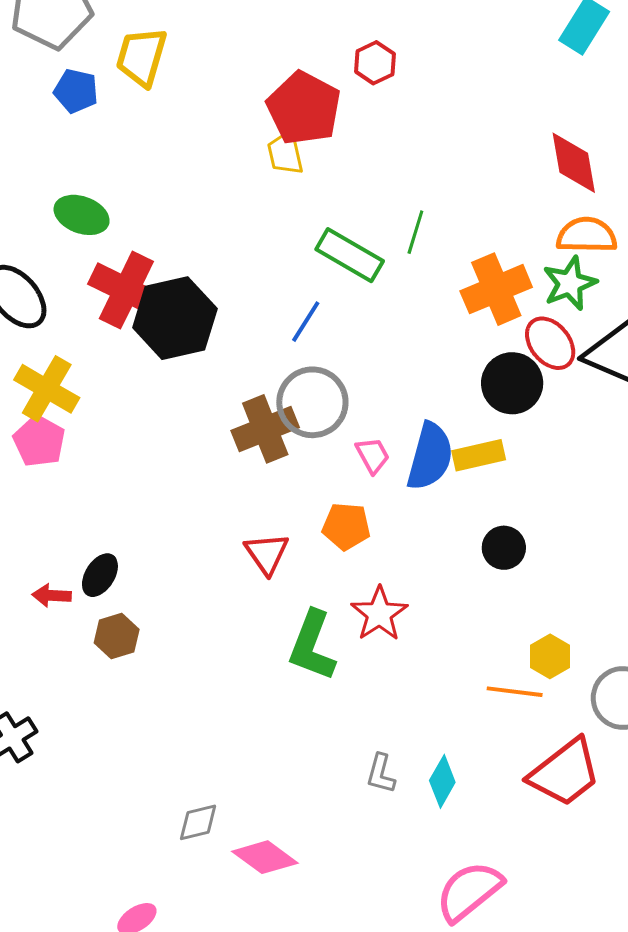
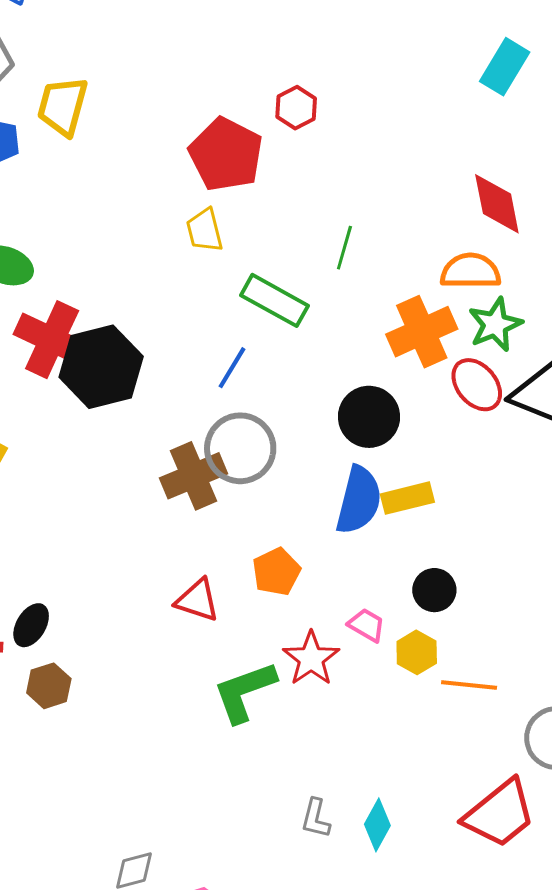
yellow trapezoid: (285, 153) -> (204, 230), moved
green line: (415, 232) -> (344, 248), moved
orange semicircle: (587, 235) -> (471, 271), moved
black circle: (512, 383) -> (369, 417), moved
pink trapezoid: (373, 455) -> (367, 625), moved, turned -30
orange pentagon: (346, 526) -> (276, 572), turned -30
red triangle: (267, 553) -> (197, 600), turned -36
green L-shape: (312, 646) -> (245, 692), turned 50
yellow hexagon: (550, 656) -> (417, 652), moved
orange line: (515, 692) -> (469, 685), moved

